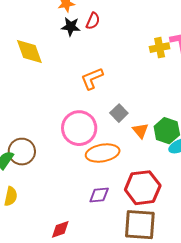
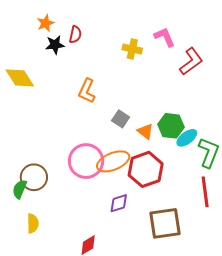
yellow cross: (160, 48) -> (132, 49), moved, turned 36
orange L-shape: (92, 78) -> (87, 91), turned -30
pink circle: (79, 128) -> (86, 161), moved
red hexagon: (143, 188) -> (146, 169), moved

